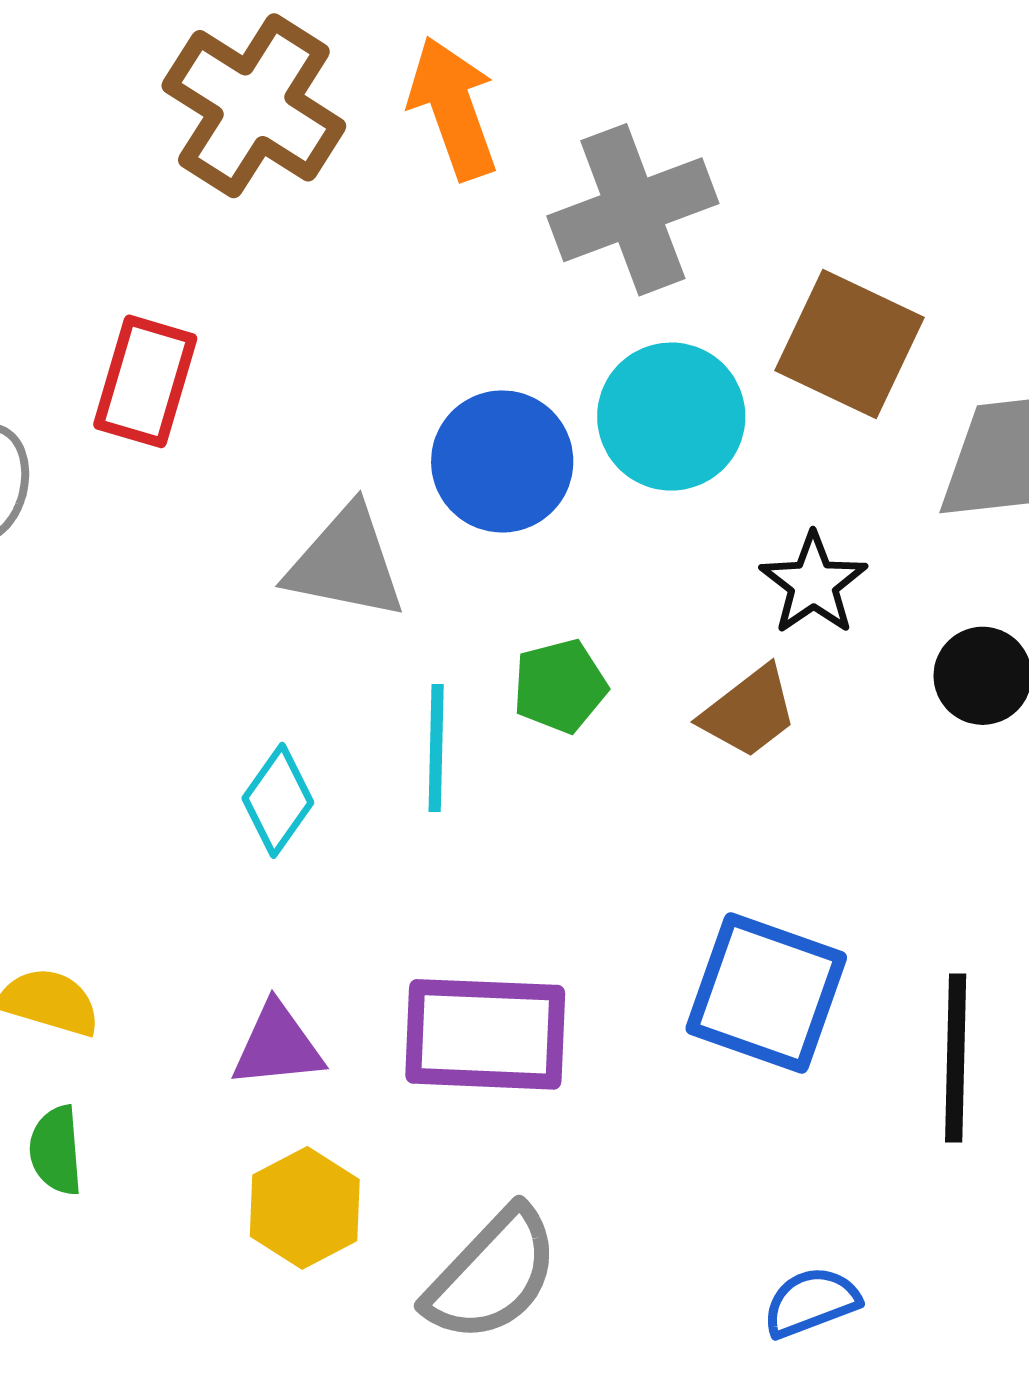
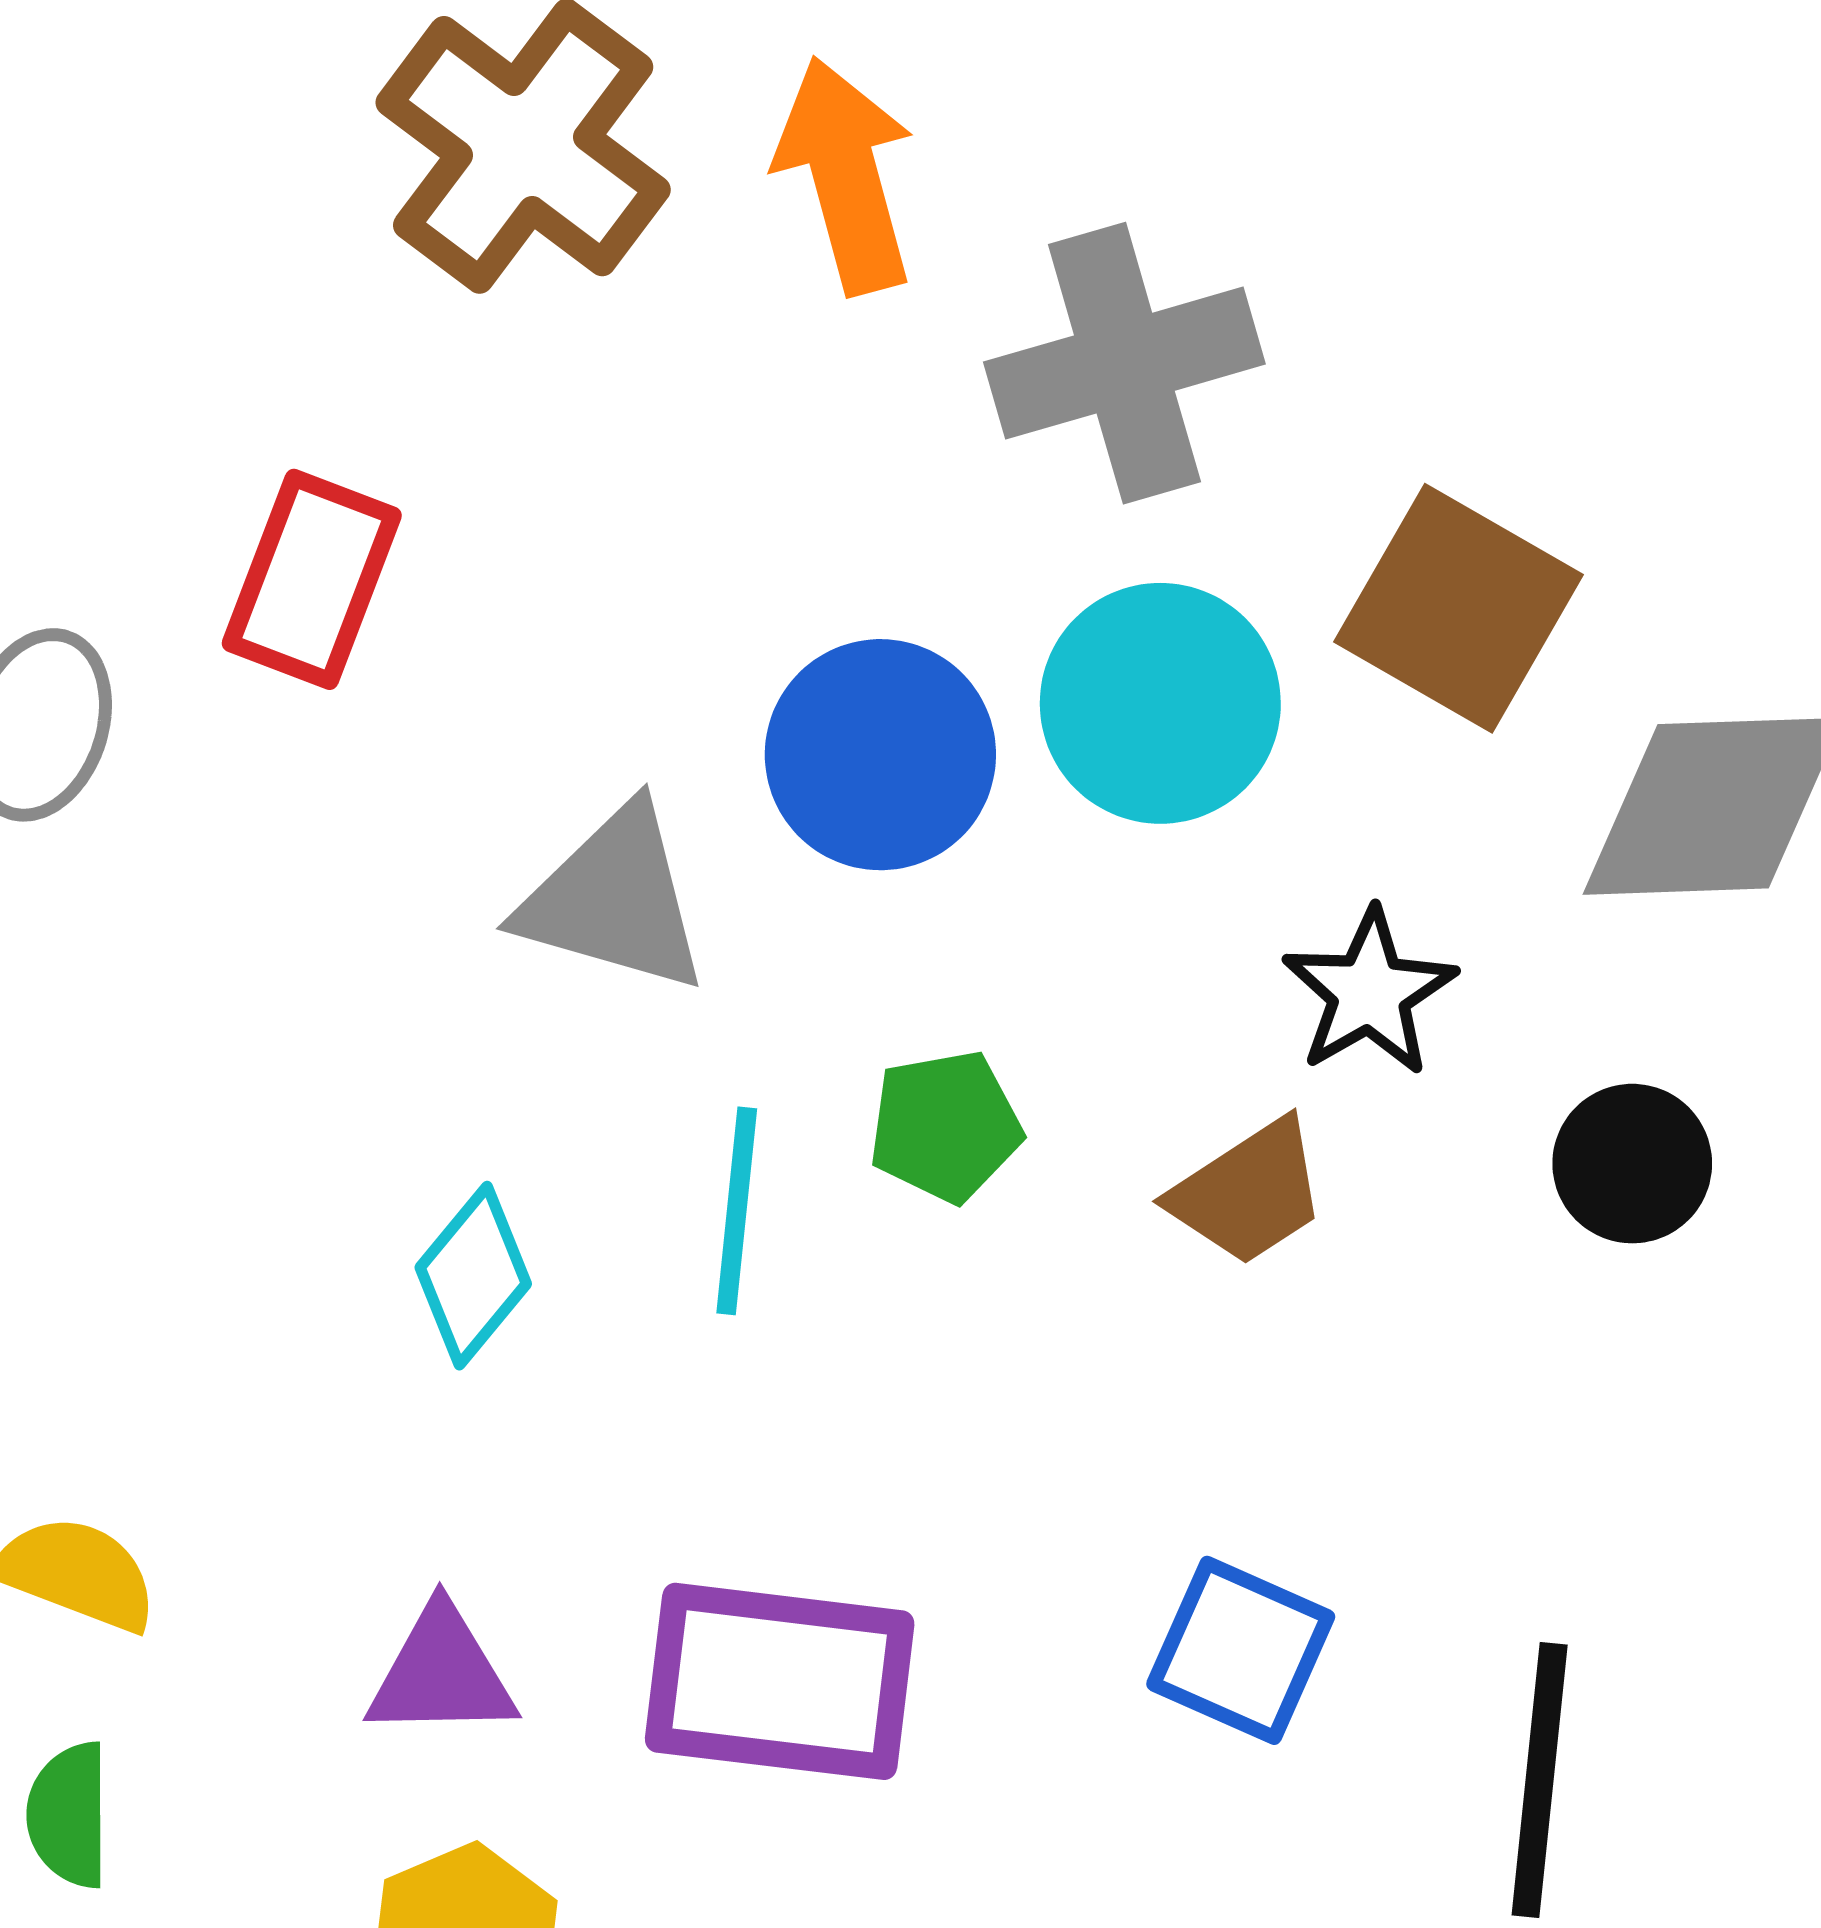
blue square: (766, 993) -> (1241, 1650), size x0.7

